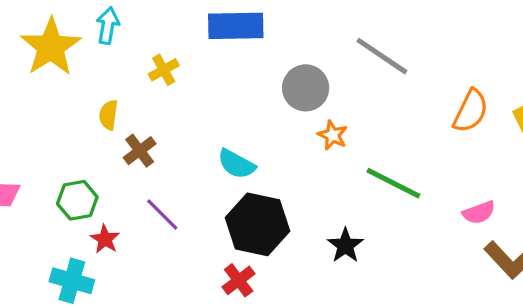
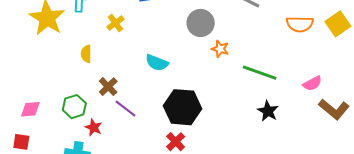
orange semicircle: (471, 111) -> (300, 24), turned 72
brown cross: (140, 151) -> (108, 87), moved
cyan semicircle: (236, 164) -> (157, 63), moved
black star: (345, 246) -> (268, 111), moved

